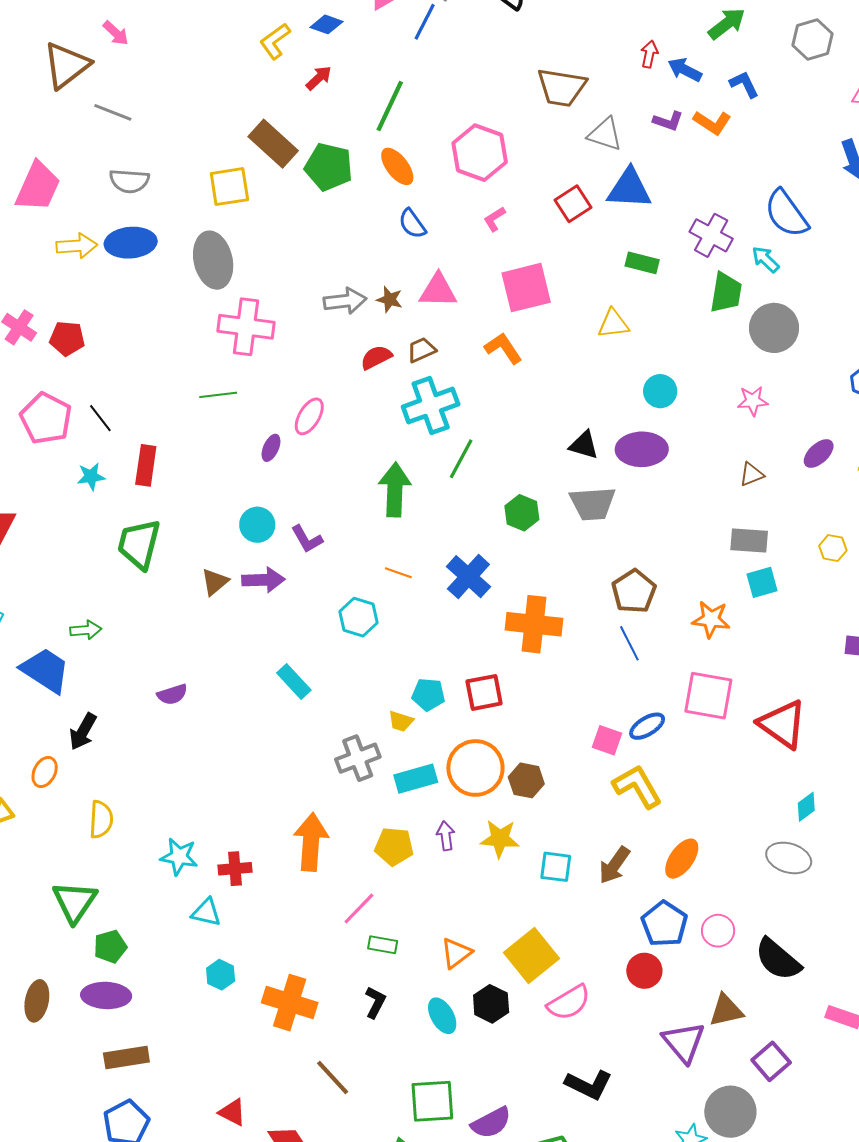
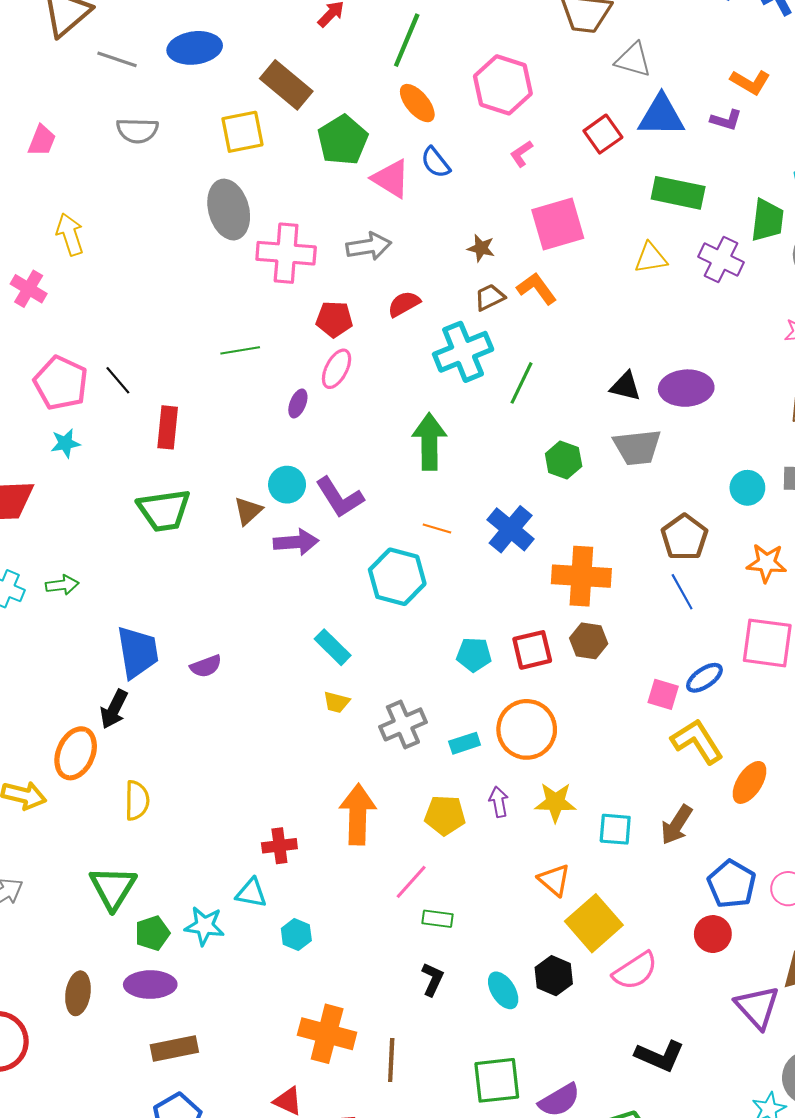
purple L-shape: (668, 121) -> (726, 120), moved
orange L-shape: (712, 123) -> (750, 82), moved
green pentagon: (329, 167) -> (343, 140), moved, turned 30
pink trapezoid: (38, 187) -> (42, 141), size x0.6
purple cross: (711, 235) -> (721, 259), moved
blue ellipse: (131, 243) -> (195, 48), moved
yellow arrow: (77, 246) -> (70, 234), moved, turned -102
green rectangle: (642, 263) -> (678, 193), size x1.5
pink triangle: (438, 291) -> (391, 179), moved, turned 33
brown star: (390, 300) -> (481, 248), moved
pink cross: (246, 327) -> (286, 253), moved
red pentagon: (67, 338) -> (334, 319), moved
brown trapezoid: (421, 350) -> (490, 297), moved
cyan circle: (660, 391) -> (747, 488), moved
green line: (461, 459) -> (522, 383), moved
cyan star: (91, 476) -> (65, 443), moved
purple L-shape: (307, 539) -> (340, 497), size x1.4
green trapezoid: (139, 544) -> (164, 510), turned -110
brown triangle: (215, 582) -> (248, 511), moved
cyan hexagon: (358, 617) -> (397, 577), size x1.4
green arrow: (86, 630) -> (62, 585), moved
blue trapezoid: (45, 670) -> (138, 652), moved, turned 50
yellow trapezoid: (401, 721) -> (336, 702), moved
orange ellipse: (45, 772) -> (76, 753), size x1.6
cyan rectangle: (416, 779) -> (465, 743), size x0.7
brown hexagon: (526, 780) -> (589, 641), moved
cyan star: (179, 857) -> (204, 926), moved
orange ellipse: (682, 859) -> (750, 782), moved
orange triangle: (456, 953) -> (554, 880), moved, turned -40
cyan hexagon: (221, 975) -> (296, 934), moved
orange cross: (290, 1003) -> (327, 1034), moved
brown line: (333, 1078) -> (391, 1060), turned 48

